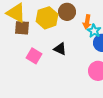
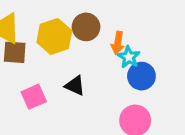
pink square: (34, 56) -> (34, 97), turned 35

